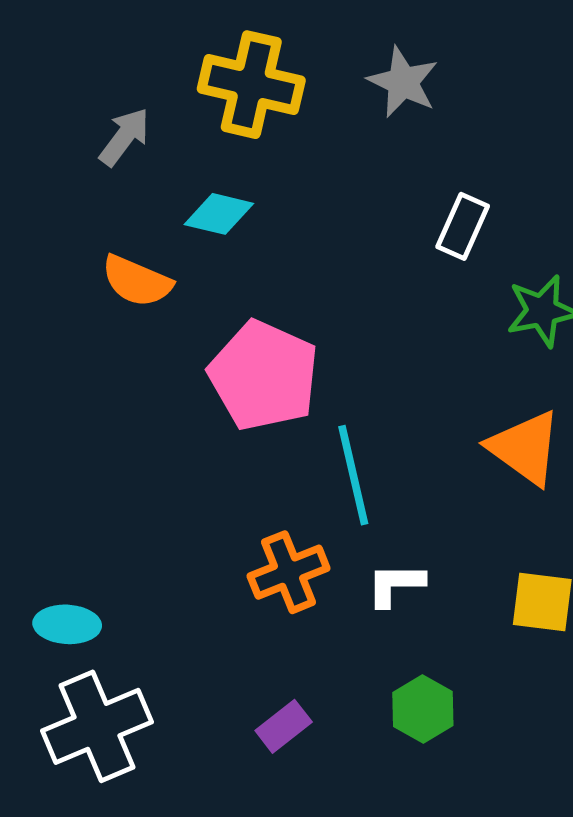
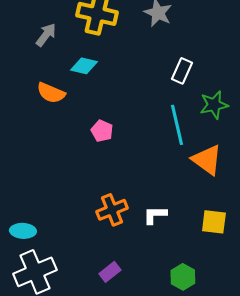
pink pentagon: (264, 376) -> (102, 131), size x0.5
cyan line: (353, 475) -> (177, 125), moved
green hexagon: (423, 709) -> (183, 277), moved

